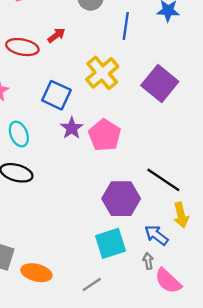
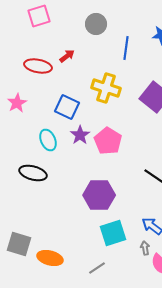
yellow cross: (102, 73) -> (106, 88), turned -32
cyan ellipse: (19, 134) -> (48, 140), moved
purple hexagon: (121, 199) -> (99, 195), moved

